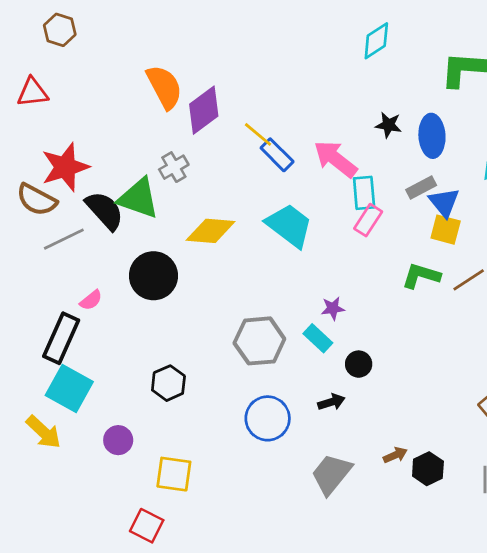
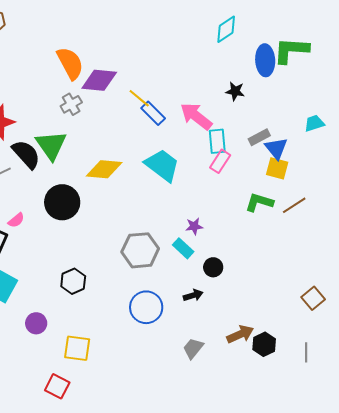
purple diamond: (204, 110) -> (99, 80), turned 42
blue ellipse: (432, 136) -> (265, 60), moved
gray cross: (174, 167) -> (71, 104), moved
green triangle: (139, 198) -> (51, 145), turned 36
brown arrow: (395, 455) -> (240, 334), size x1.5
gray trapezoid: (331, 474) -> (193, 348), size x0.7

